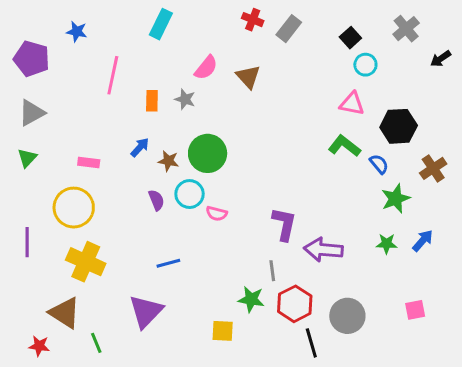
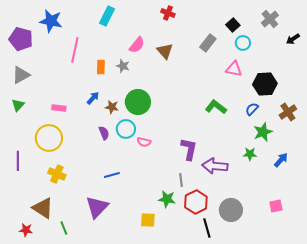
gray rectangle: (289, 29) -> (208, 43), moved
blue star: (77, 32) -> (51, 21), size x1.6
green L-shape: (344, 146) -> (216, 107), moved
blue semicircle: (379, 164) -> (252, 109), turned -96
green star: (387, 244) -> (250, 154), moved
yellow cross: (86, 262) -> (57, 174), size x0.7

